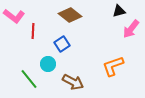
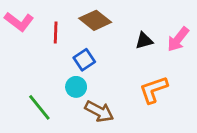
black triangle: (119, 11) -> (144, 41), moved
red line: (33, 31) -> (56, 33), moved
cyan circle: (48, 64) -> (76, 87), moved

